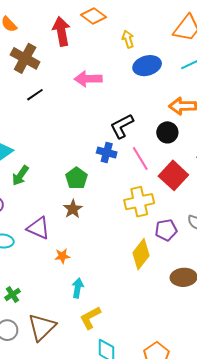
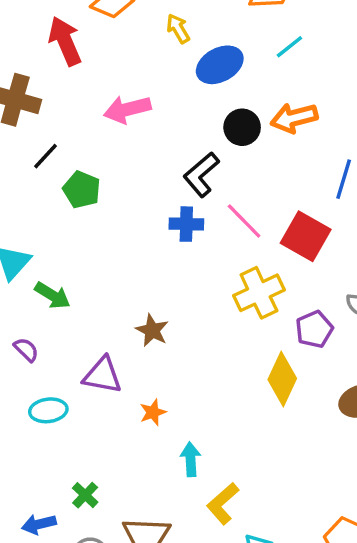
black circle: (167, 132) -> (242, 127), moved
green arrow: (20, 176) -> (53, 295), turned -80
green pentagon: (76, 178) -> (82, 190), moved

